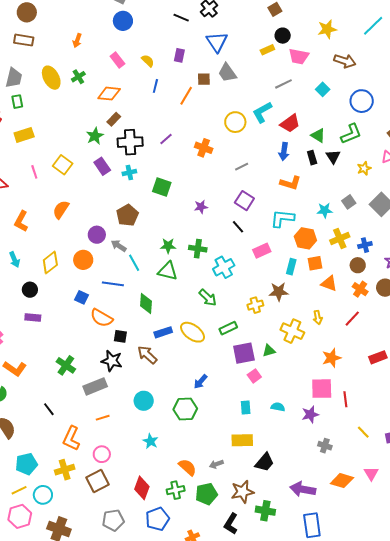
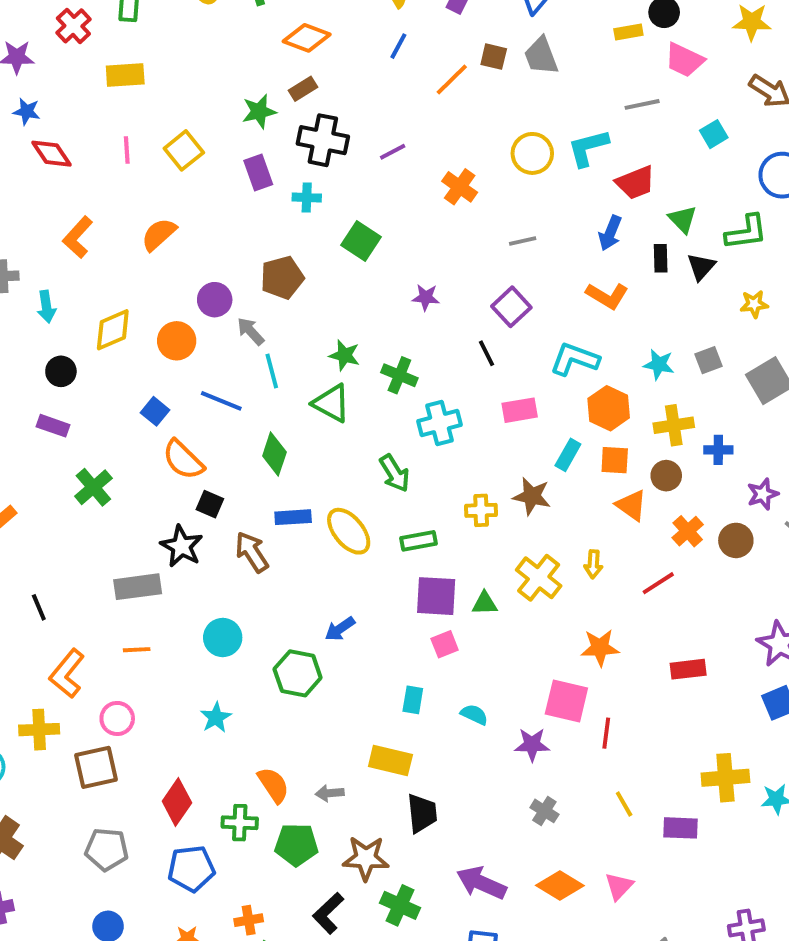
brown circle: (358, 265) -> (666, 476), moved
green cross: (66, 365) -> (93, 487), moved
black trapezoid: (265, 462) -> (422, 813), turned -60

